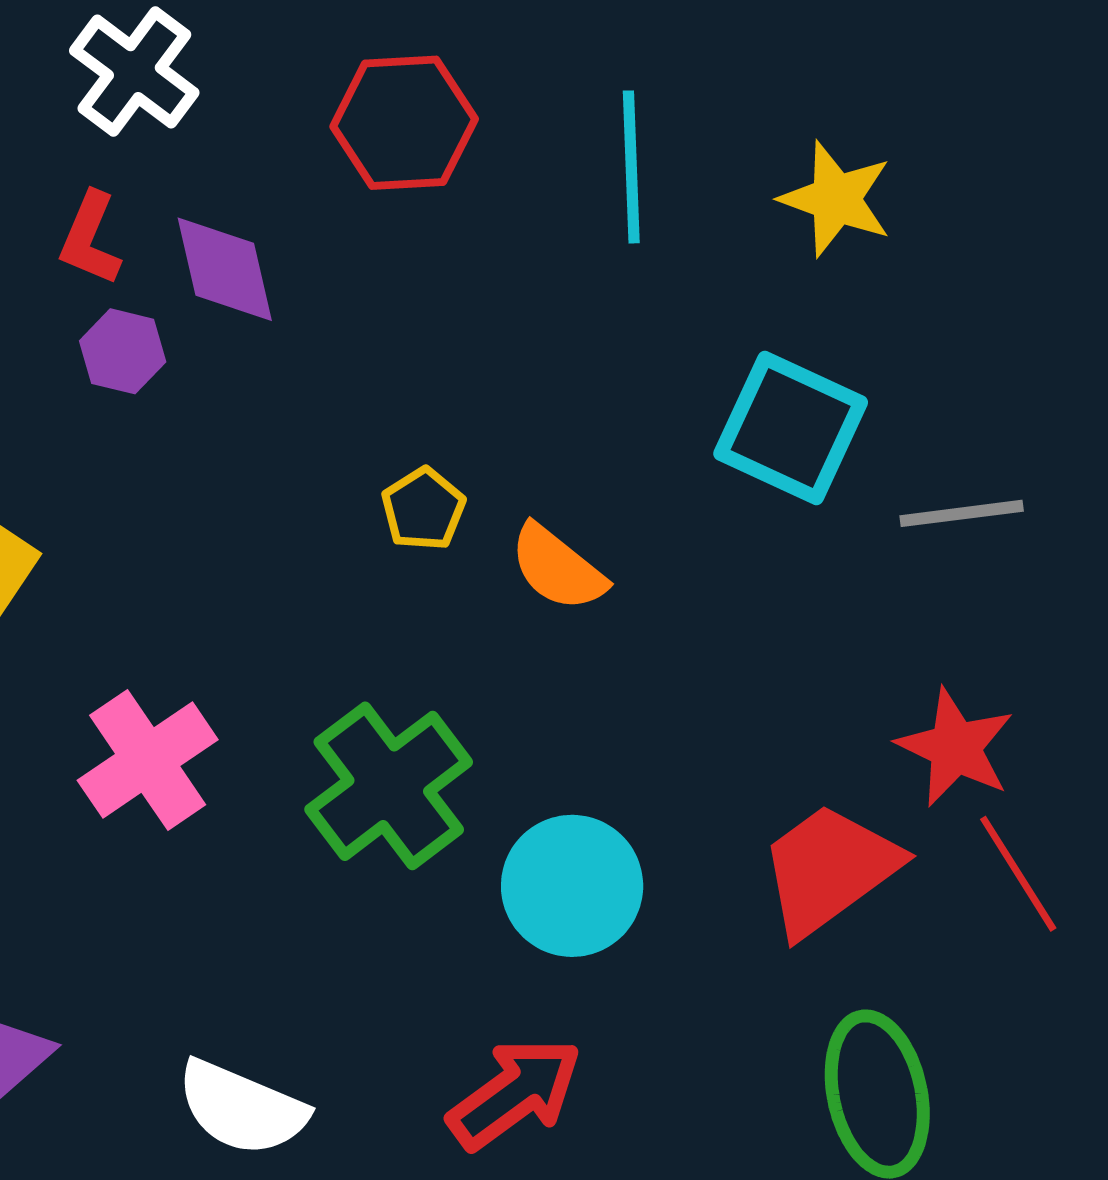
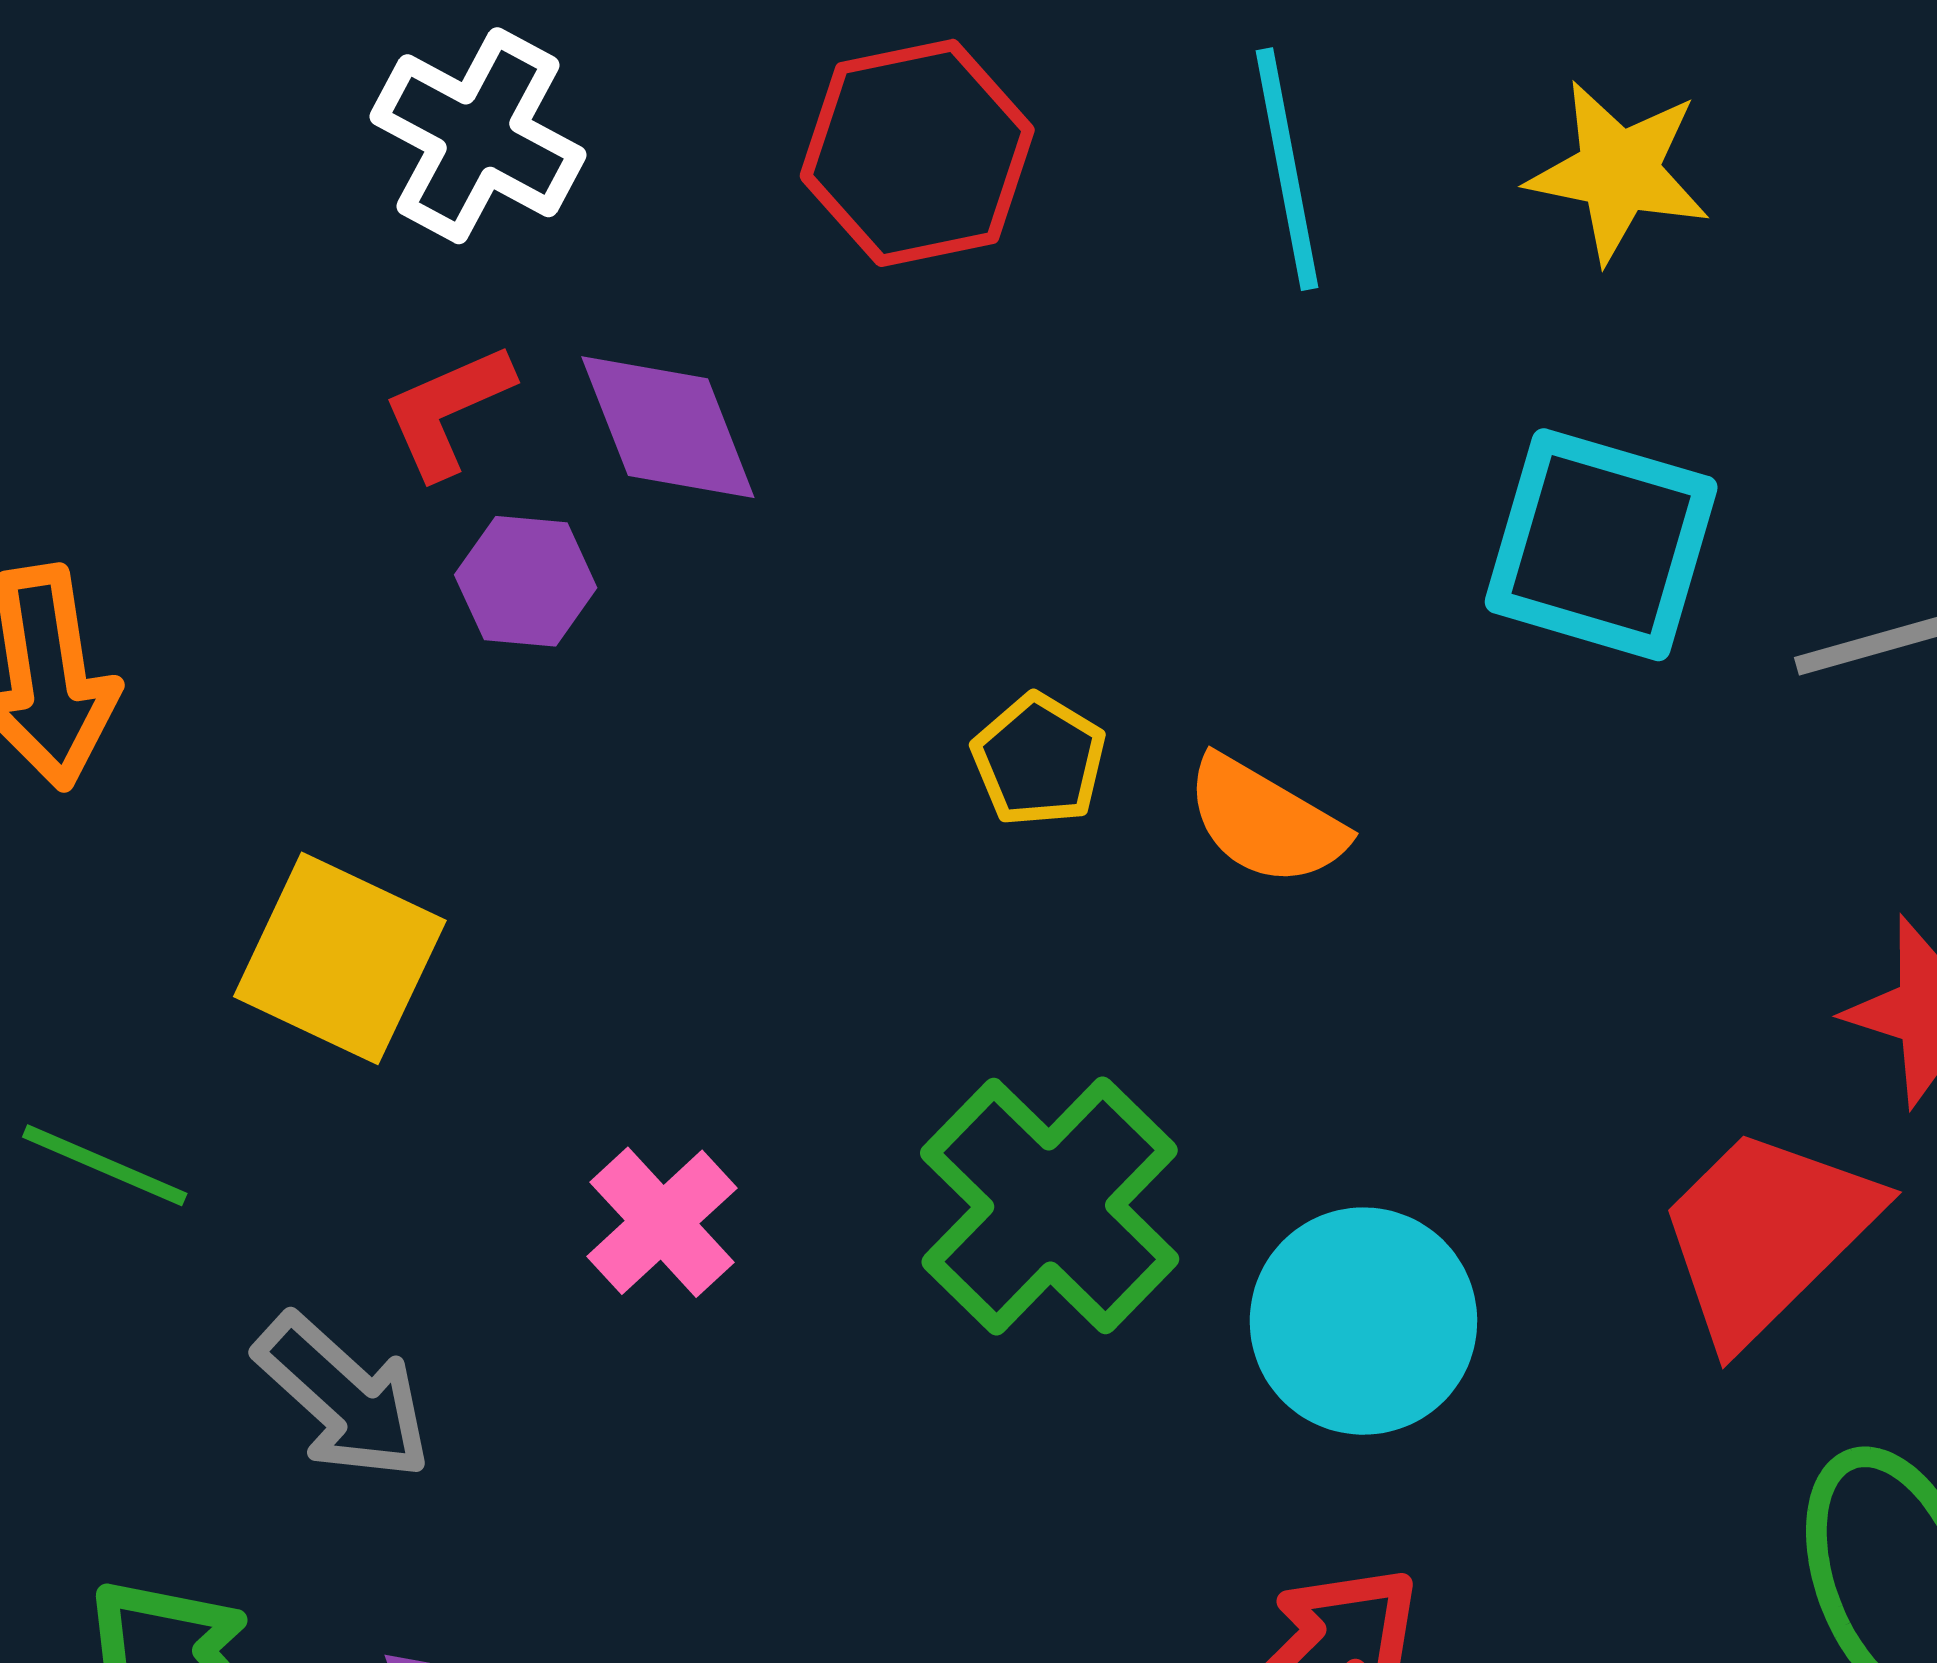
red L-shape: (90, 239) -> (448, 411), turned 52
pink cross: (148, 760) -> (662, 1222), size x0.7

